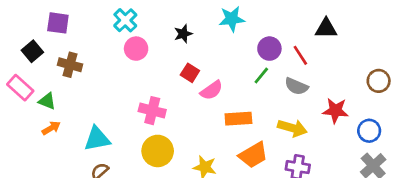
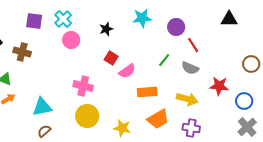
purple square: (58, 23) -> (34, 21), moved
black triangle: (326, 28) -> (229, 19), moved
purple circle: (269, 49) -> (176, 27), moved

